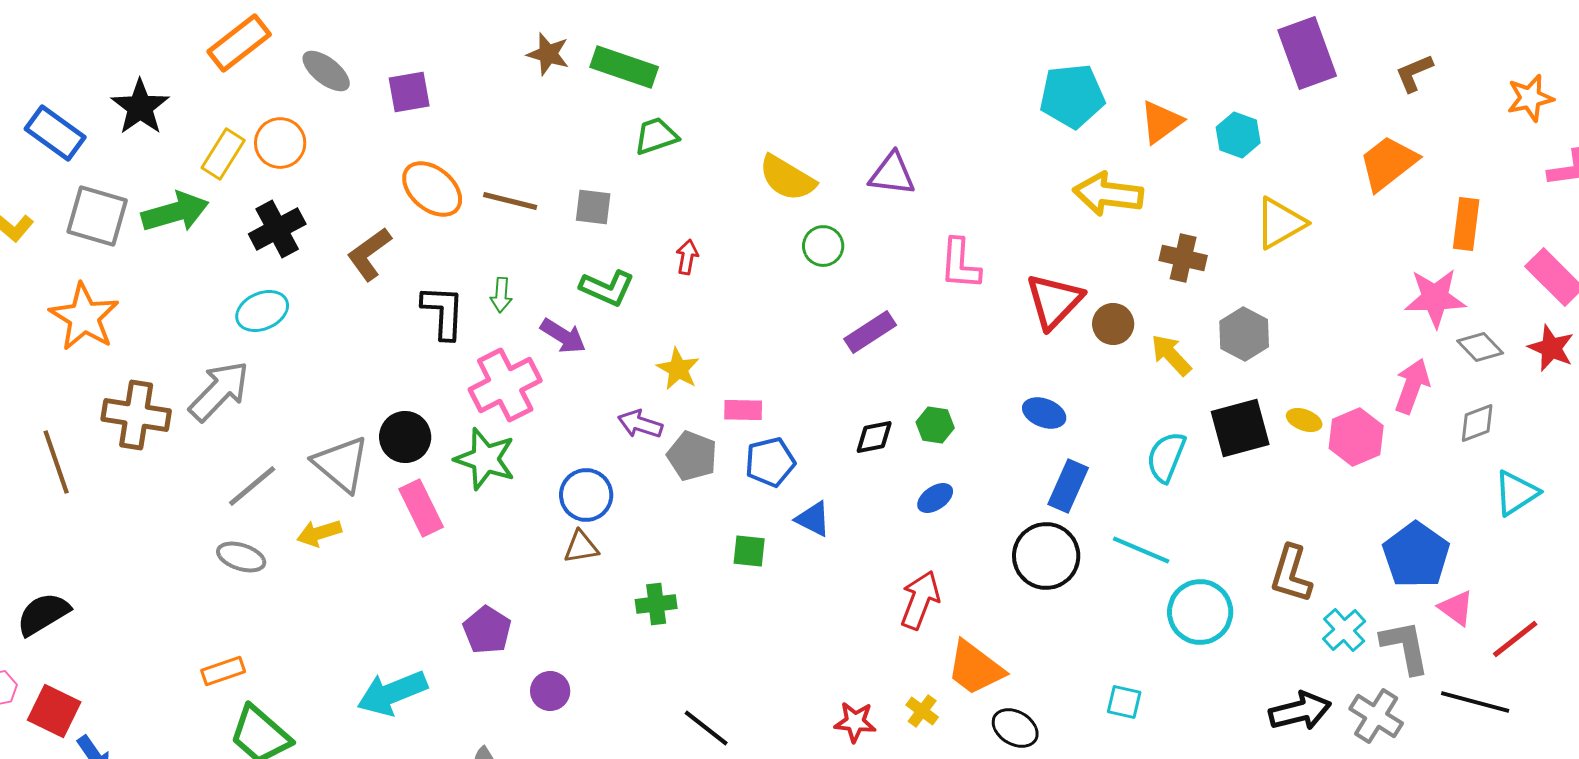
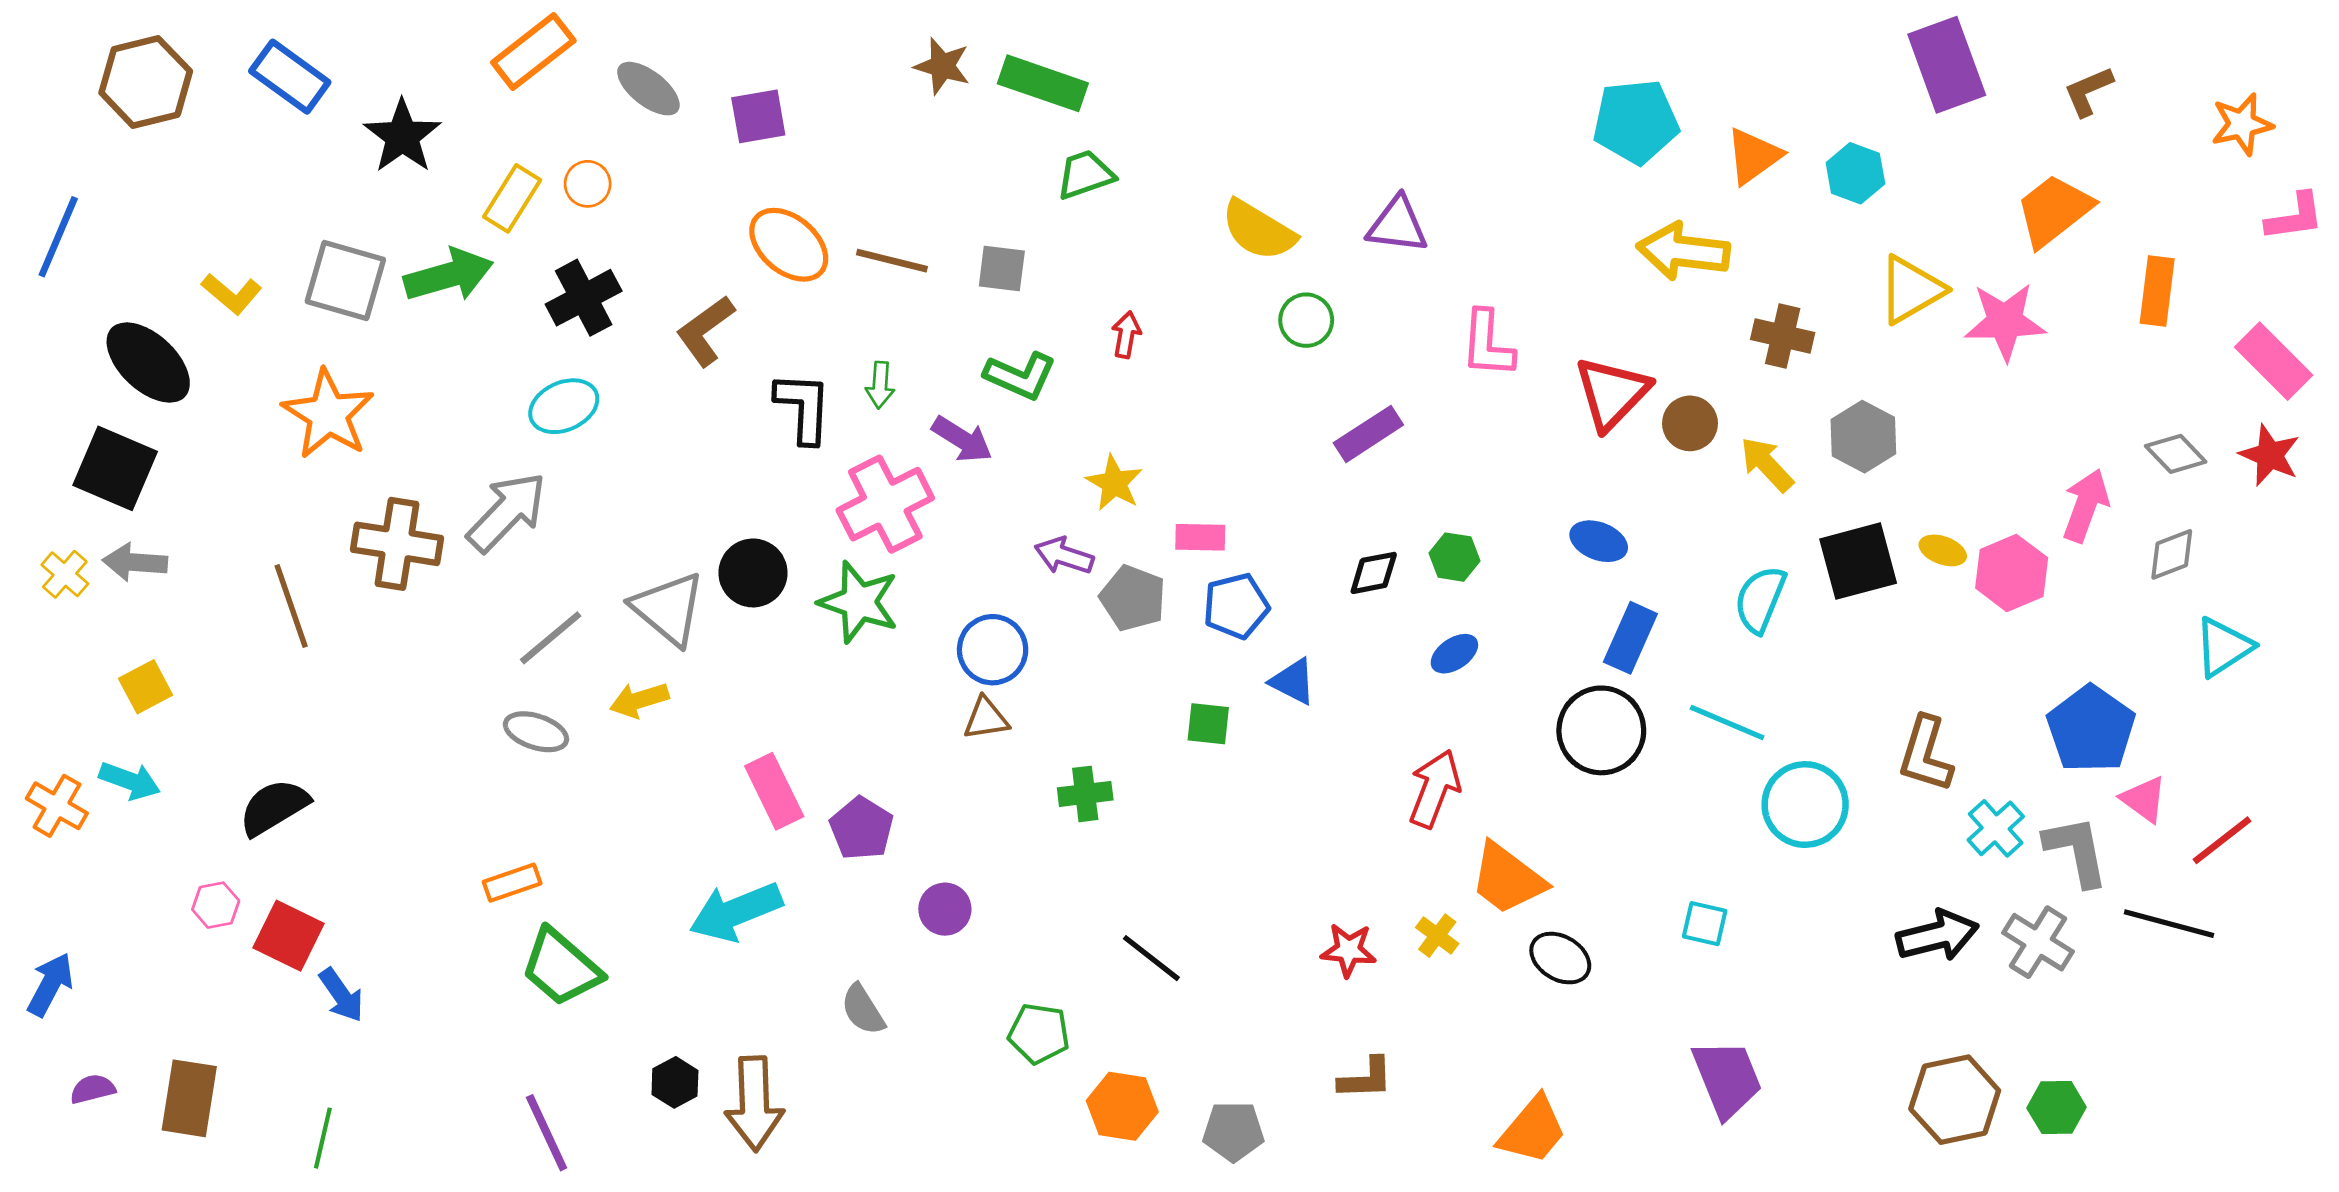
blue rectangle: (55, 133) -> (290, 77), moved
orange circle: (280, 143) -> (588, 184), size x0.7
pink star: (1435, 298) -> (2005, 321), moved
pink rectangle: (421, 508) -> (774, 791), moved

